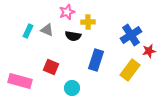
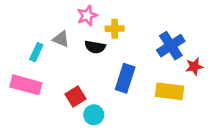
cyan rectangle: (28, 31) -> (36, 52), moved
red square: (51, 67) -> (75, 97), moved, turned 35
yellow rectangle: (130, 70) -> (169, 91), turned 60
pink rectangle: (20, 81) -> (26, 85), moved

